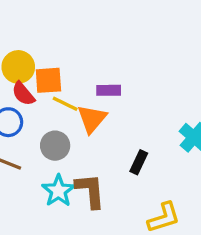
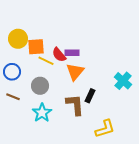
red semicircle: (23, 94) -> (59, 55), moved
orange triangle: (92, 119) -> (75, 72), moved
brown L-shape: (90, 191) -> (75, 105), moved

